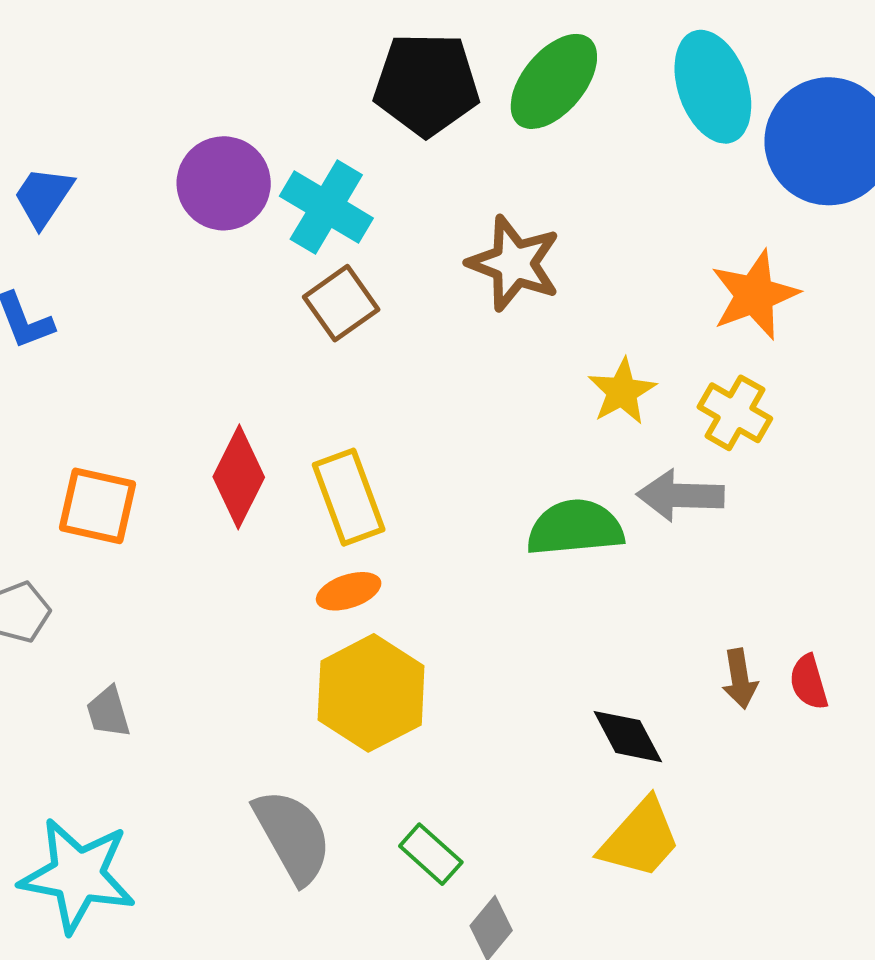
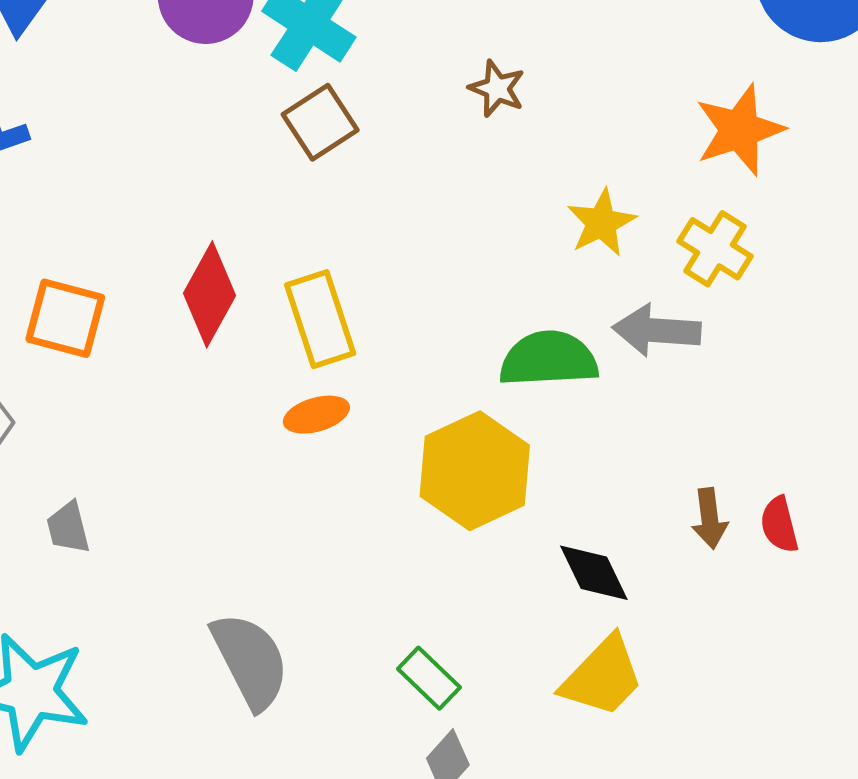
brown star: (514, 263) -> (497, 89), size x0.6
yellow hexagon: (371, 693) -> (475, 471), moved
green rectangle: (431, 854) -> (429, 678), moved

